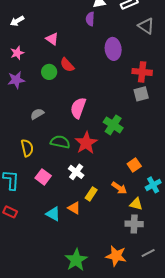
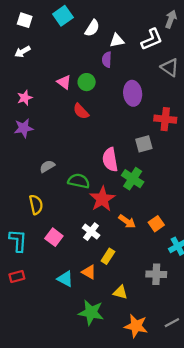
white arrow: (17, 21) -> (22, 52), moved
green circle: (49, 72) -> (87, 82), moved
gray square: (141, 94) -> (144, 144), moved
pink semicircle: (78, 108) -> (110, 160), moved, turned -30
green semicircle: (60, 142) -> (79, 181), moved
orange arrow: (119, 188) -> (127, 221), moved
yellow triangle: (136, 204) -> (120, 292), moved
red rectangle: (10, 212) -> (17, 277), turned -40
gray cross: (134, 224) -> (156, 274), moved
green star: (76, 260) -> (91, 312), moved, turned -30

